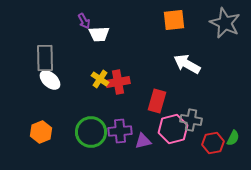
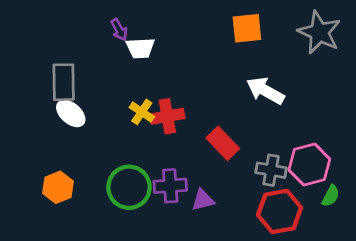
red rectangle: (157, 101) -> (223, 143), turned -60
pink hexagon: (173, 129) -> (309, 165), moved
red hexagon: (213, 143) -> (280, 211), moved, size x1.4

